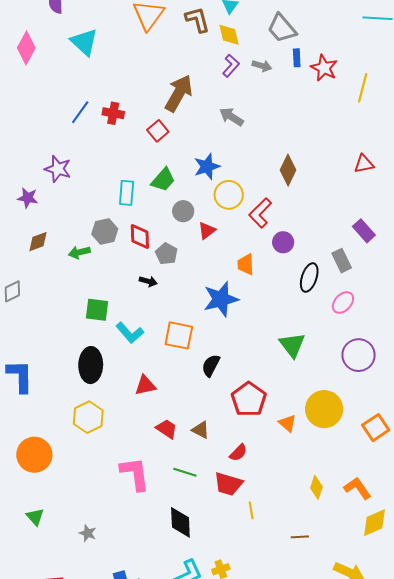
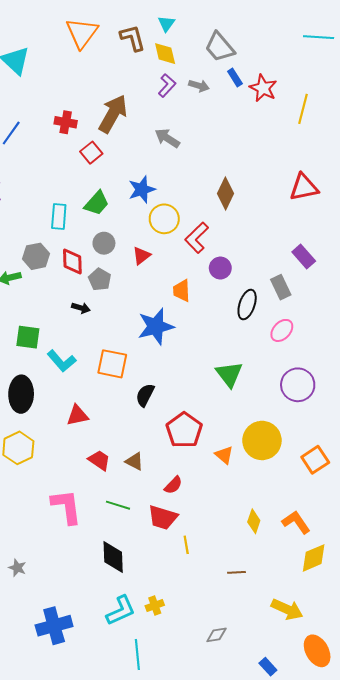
blue rectangle: (297, 58) -> (235, 78), turned -30
red cross: (113, 113) -> (66, 122), moved
red triangle: (364, 164) -> (304, 187), size x1.4
gray circle: (183, 211) -> (104, 243), moved

